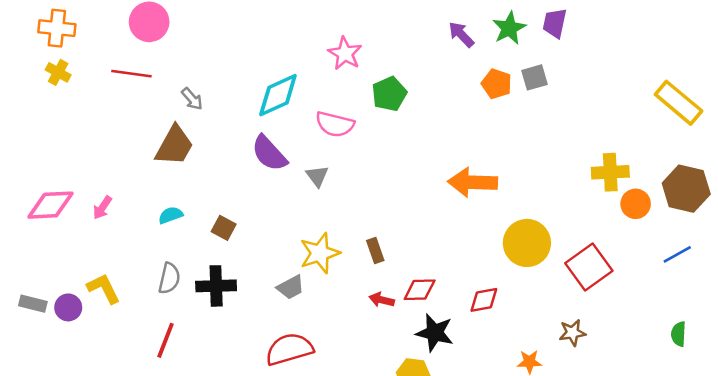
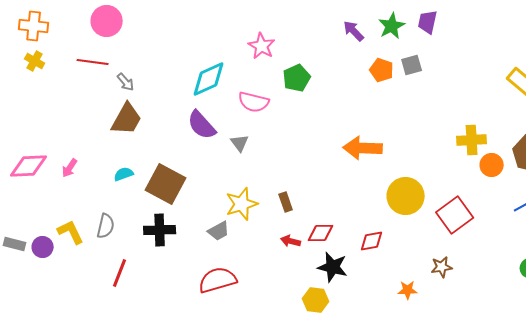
gray arrow: (192, 99) -> (126, 82), moved
brown square: (224, 228) -> (166, 184), size x2.0
gray semicircle: (169, 278) -> (106, 226), moved

